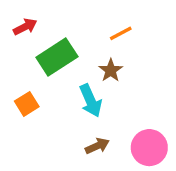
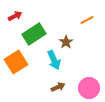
orange line: (121, 33) -> (87, 20), moved
orange square: (27, 104) -> (16, 62), size x1.6

